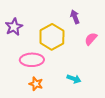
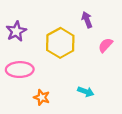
pink ellipse: (32, 60) -> (20, 70), moved

